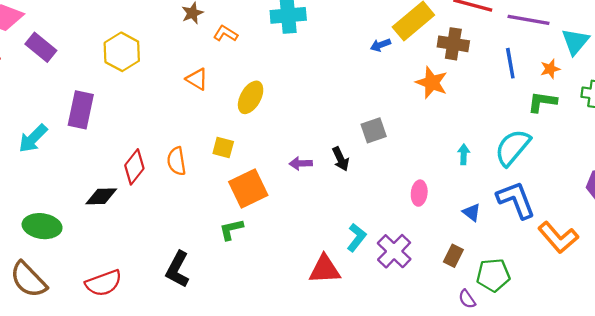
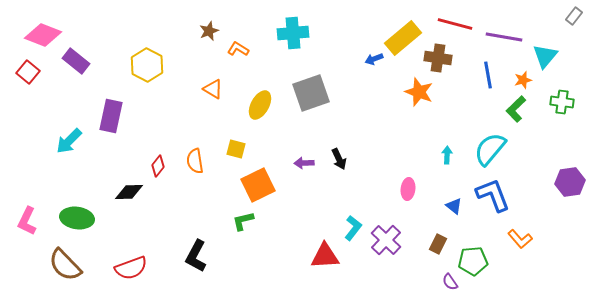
green L-shape: (542, 102) -> (516, 109), turned -52
gray square: (374, 130) -> (311, 93), moved, size x1.6
red diamond: (134, 167) -> (158, 166), size x0.7
orange L-shape: (558, 238) -> (520, 239), moved, size x0.7

